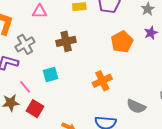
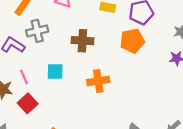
orange pentagon: (122, 42) -> (132, 41), moved
orange cross: (102, 81) -> (98, 81), moved

